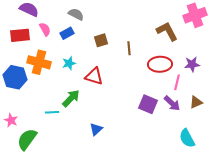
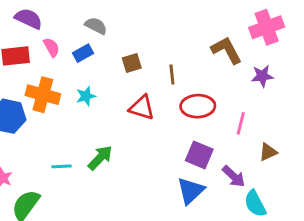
red ellipse: (160, 64) -> (198, 106), moved
purple star: (192, 64) -> (262, 76), moved
red triangle: (94, 76) -> (142, 108), moved
green arrow: (71, 98) -> (100, 158), moved
purple arrow: (172, 103) -> (234, 176), moved
blue triangle: (96, 129) -> (191, 191), moved, size x1.5

